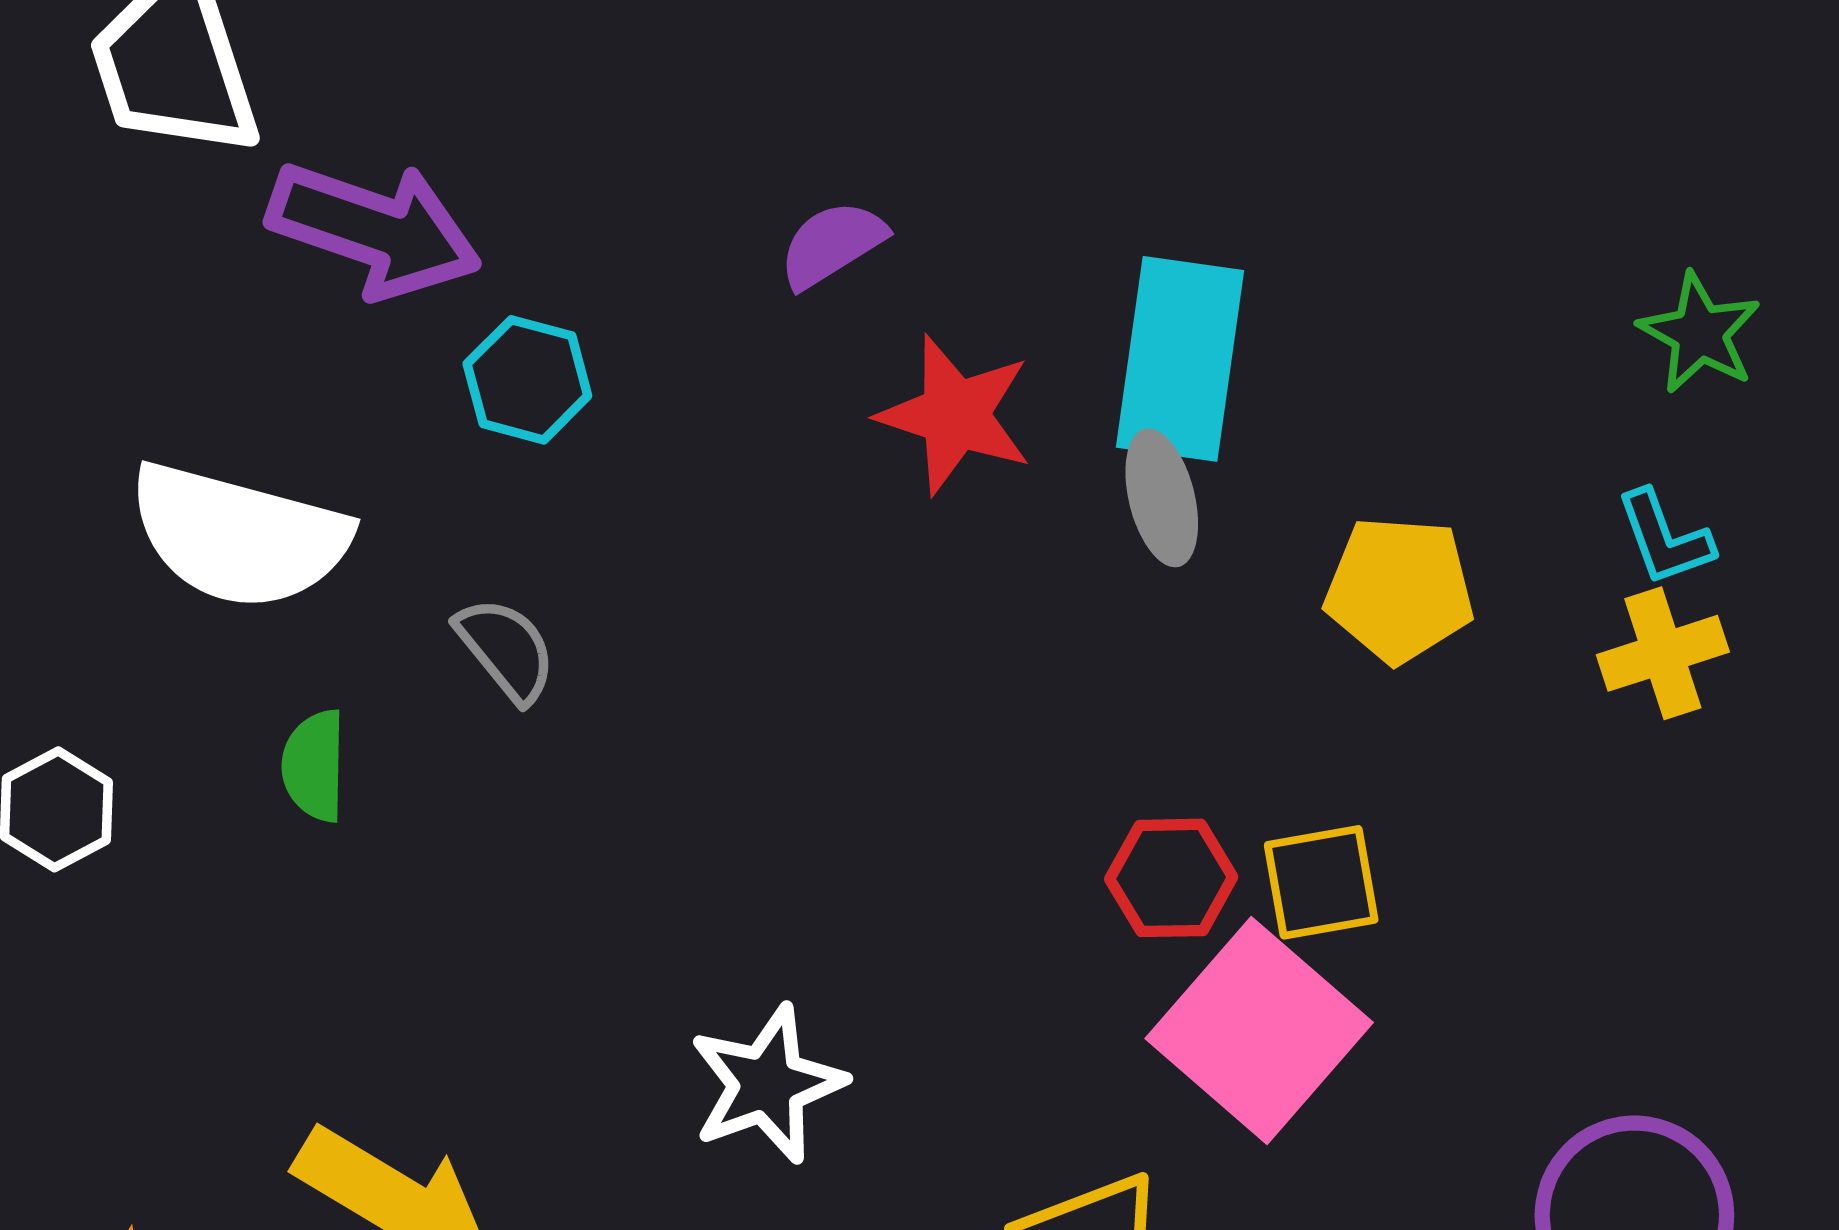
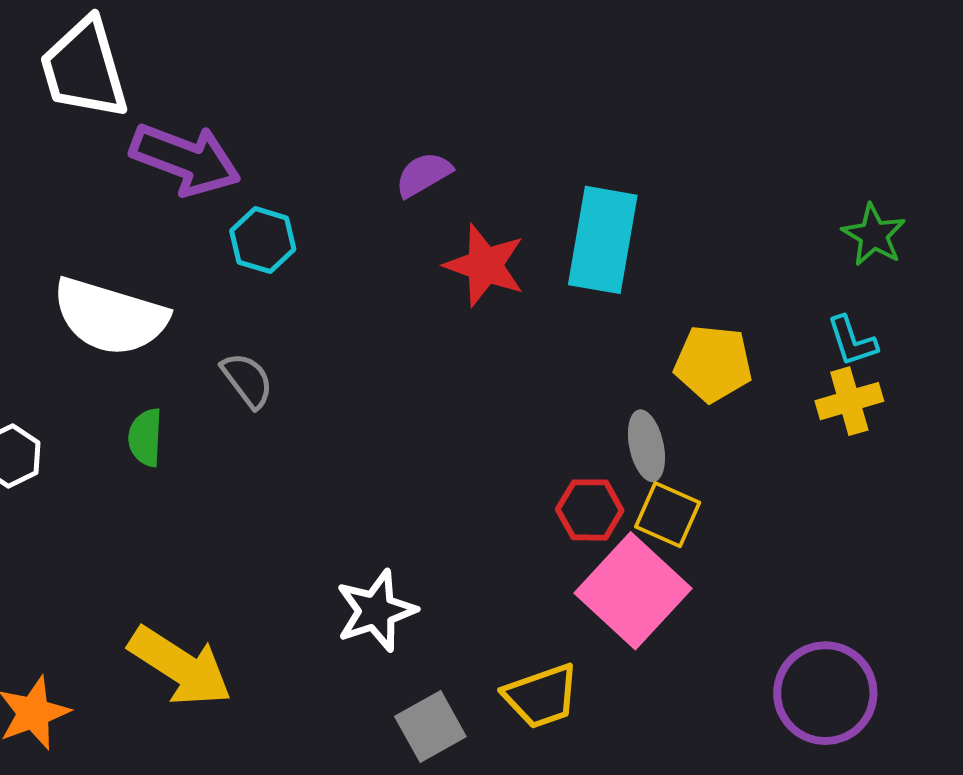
gray ellipse: (1162, 498) -> (646, 446), moved
yellow square: (1321, 882) -> (668, 515), turned 32

